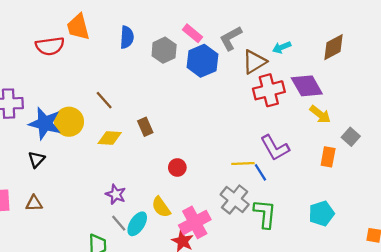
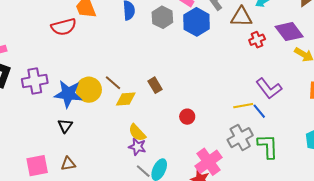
brown triangle: (254, 62) -> (241, 17), turned 40
red cross: (269, 90) -> (257, 40), size x0.6
brown line: (104, 100) -> (113, 83), moved
gray cross: (235, 200) -> (240, 138), turned 30
yellow semicircle: (161, 207) -> (137, 133), moved

